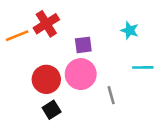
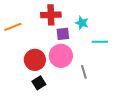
red cross: (46, 24) -> (51, 15), moved, turned 30
cyan star: (130, 30) -> (82, 23), moved
cyan line: (143, 67) -> (100, 42), moved

